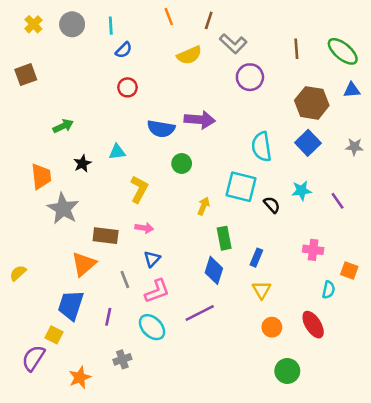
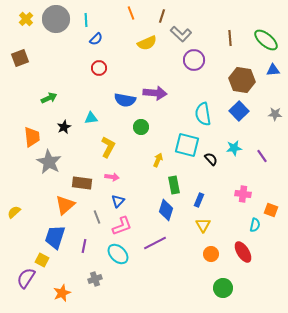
gray circle: (72, 24) -> (56, 19), size x1.4

